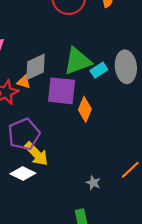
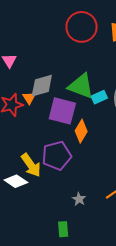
green triangle: (77, 61) -> (81, 86), turned 32
orange triangle: (24, 82) -> (29, 98), turned 32
purple pentagon: (24, 134) -> (57, 156), moved

